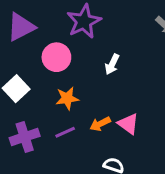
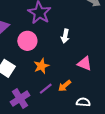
orange arrow: (100, 124) -> (65, 86), moved
pink triangle: (128, 124) -> (84, 64), moved

